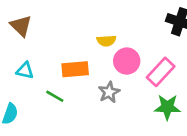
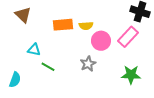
orange rectangle: (75, 69) -> (63, 25), moved
cyan triangle: (25, 71) -> (34, 50), moved
pink rectangle: (161, 72) -> (128, 37), moved

